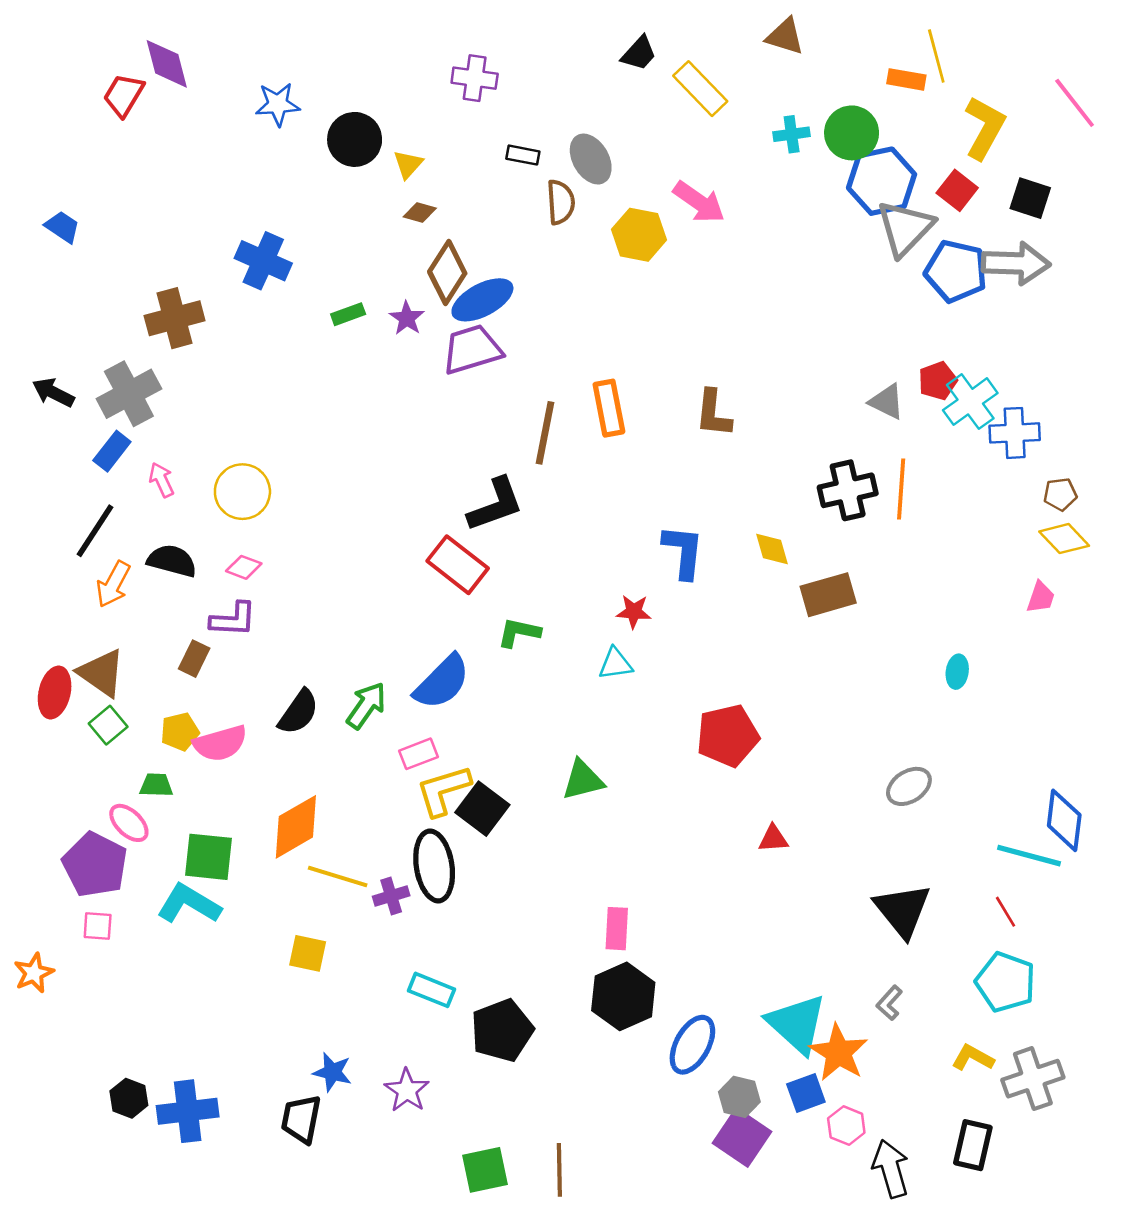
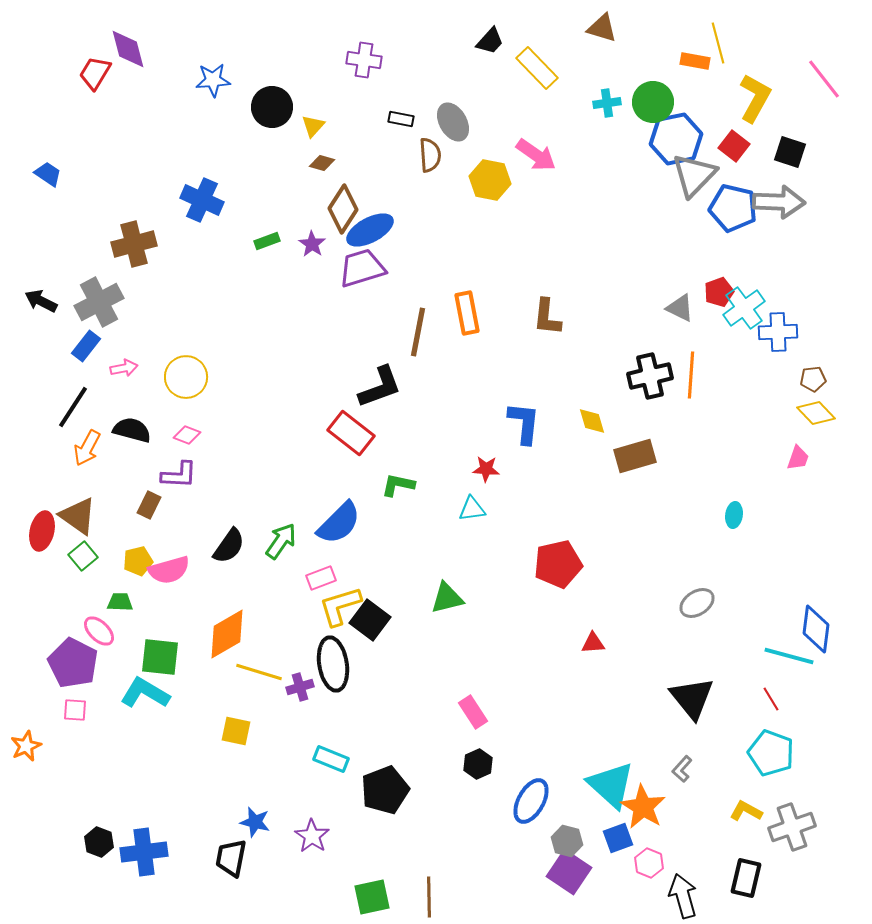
pink arrow: (162, 480) -> (124, 368), turned 104
pink rectangle: (617, 929) -> (473, 712), turned -36
black hexagon: (623, 996) -> (478, 764), size x0.6

